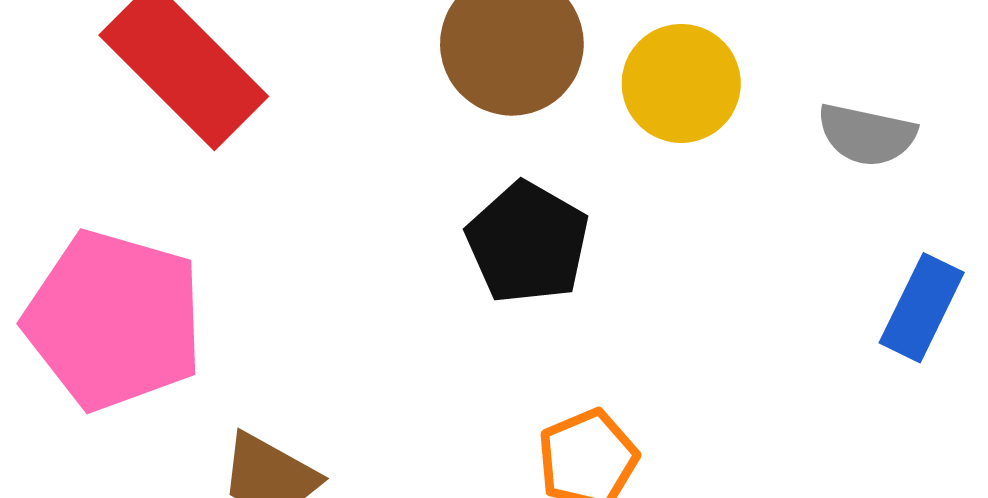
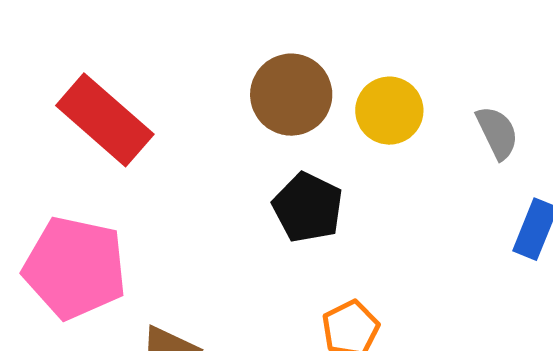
gray semicircle: (867, 135) -> (497, 133), turned -124

